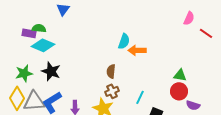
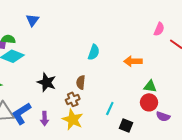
orange arrow: (137, 50) -> (133, 61), moved
black star: (51, 71) -> (47, 82), moved
brown cross: (112, 91) -> (73, 99), moved

